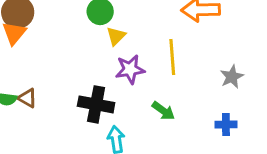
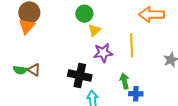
green arrow: (163, 111) -> (125, 81), turned -140
blue cross: (226, 125) -> (136, 94), moved

